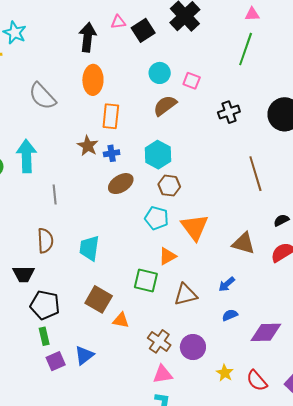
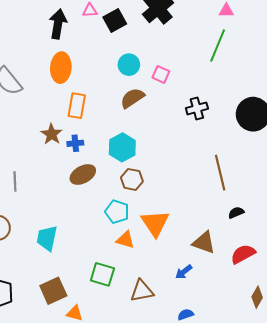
black semicircle: (281, 220) -> (236, 213), moved
orange triangle: (167, 256) -> (125, 240), moved, turned 42
blue arrow: (227, 284) -> (184, 272), moved
brown square: (99, 299) -> (53, 291), turned 32

